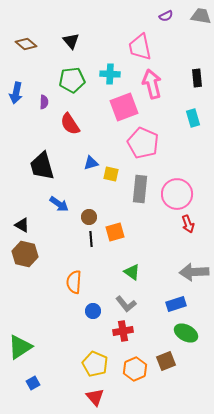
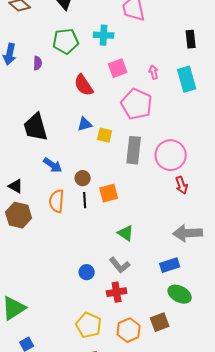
pink arrow: (152, 84) -> (154, 72), moved, size x0.5
pink square: (124, 107) -> (118, 68), size x0.7
cyan rectangle: (193, 118) -> (187, 79), size x1.4
red semicircle: (70, 124) -> (84, 85), moved
orange semicircle: (74, 282) -> (57, 201), moved

